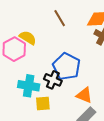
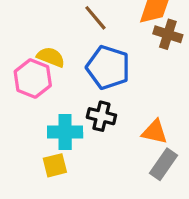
blue pentagon: (67, 66) -> (108, 67), moved
yellow square: (43, 103) -> (55, 165), moved

